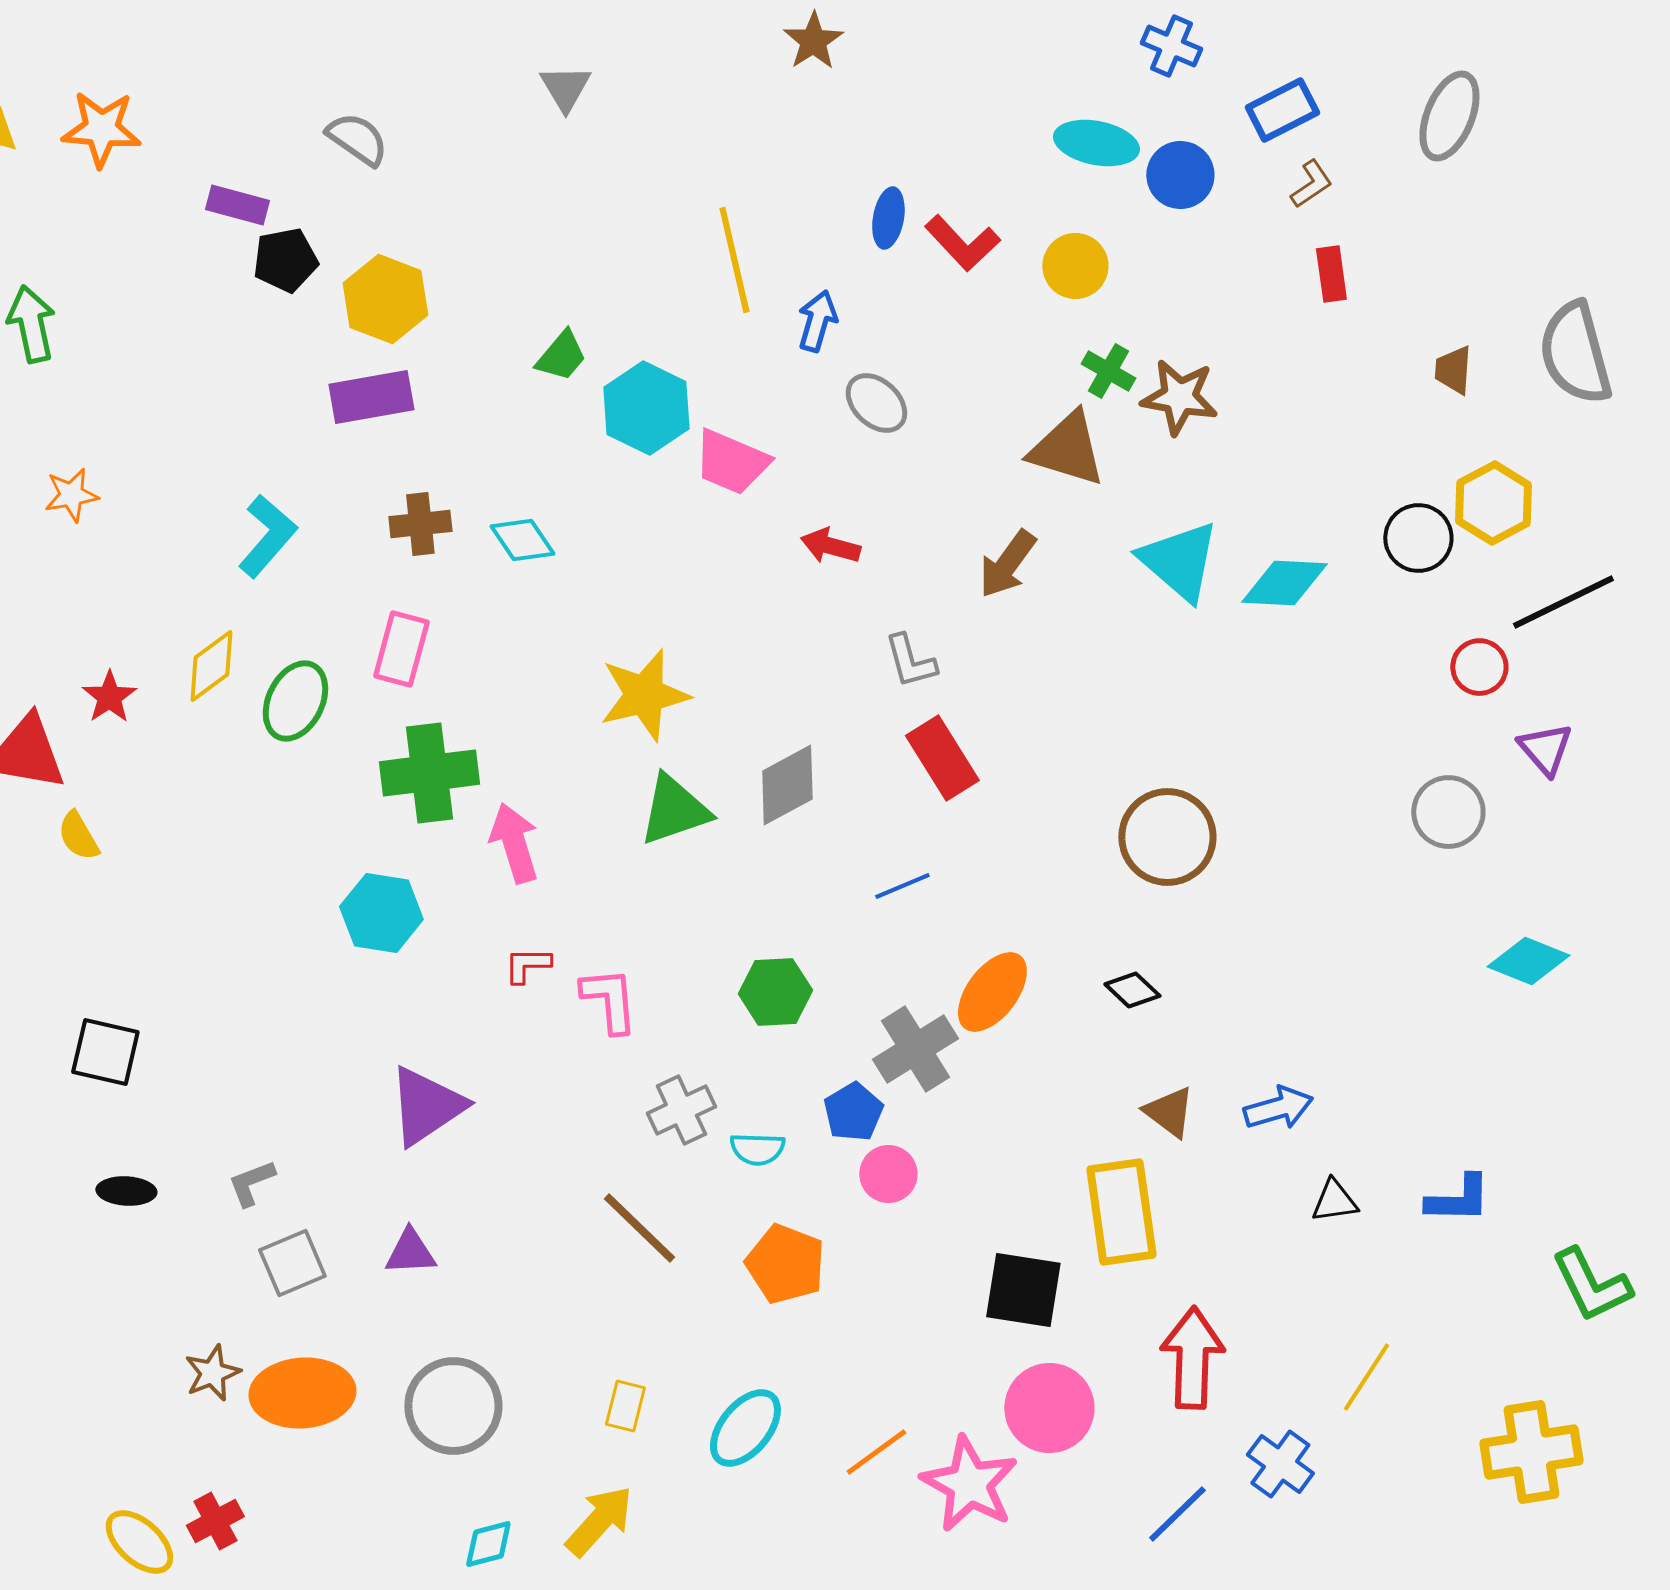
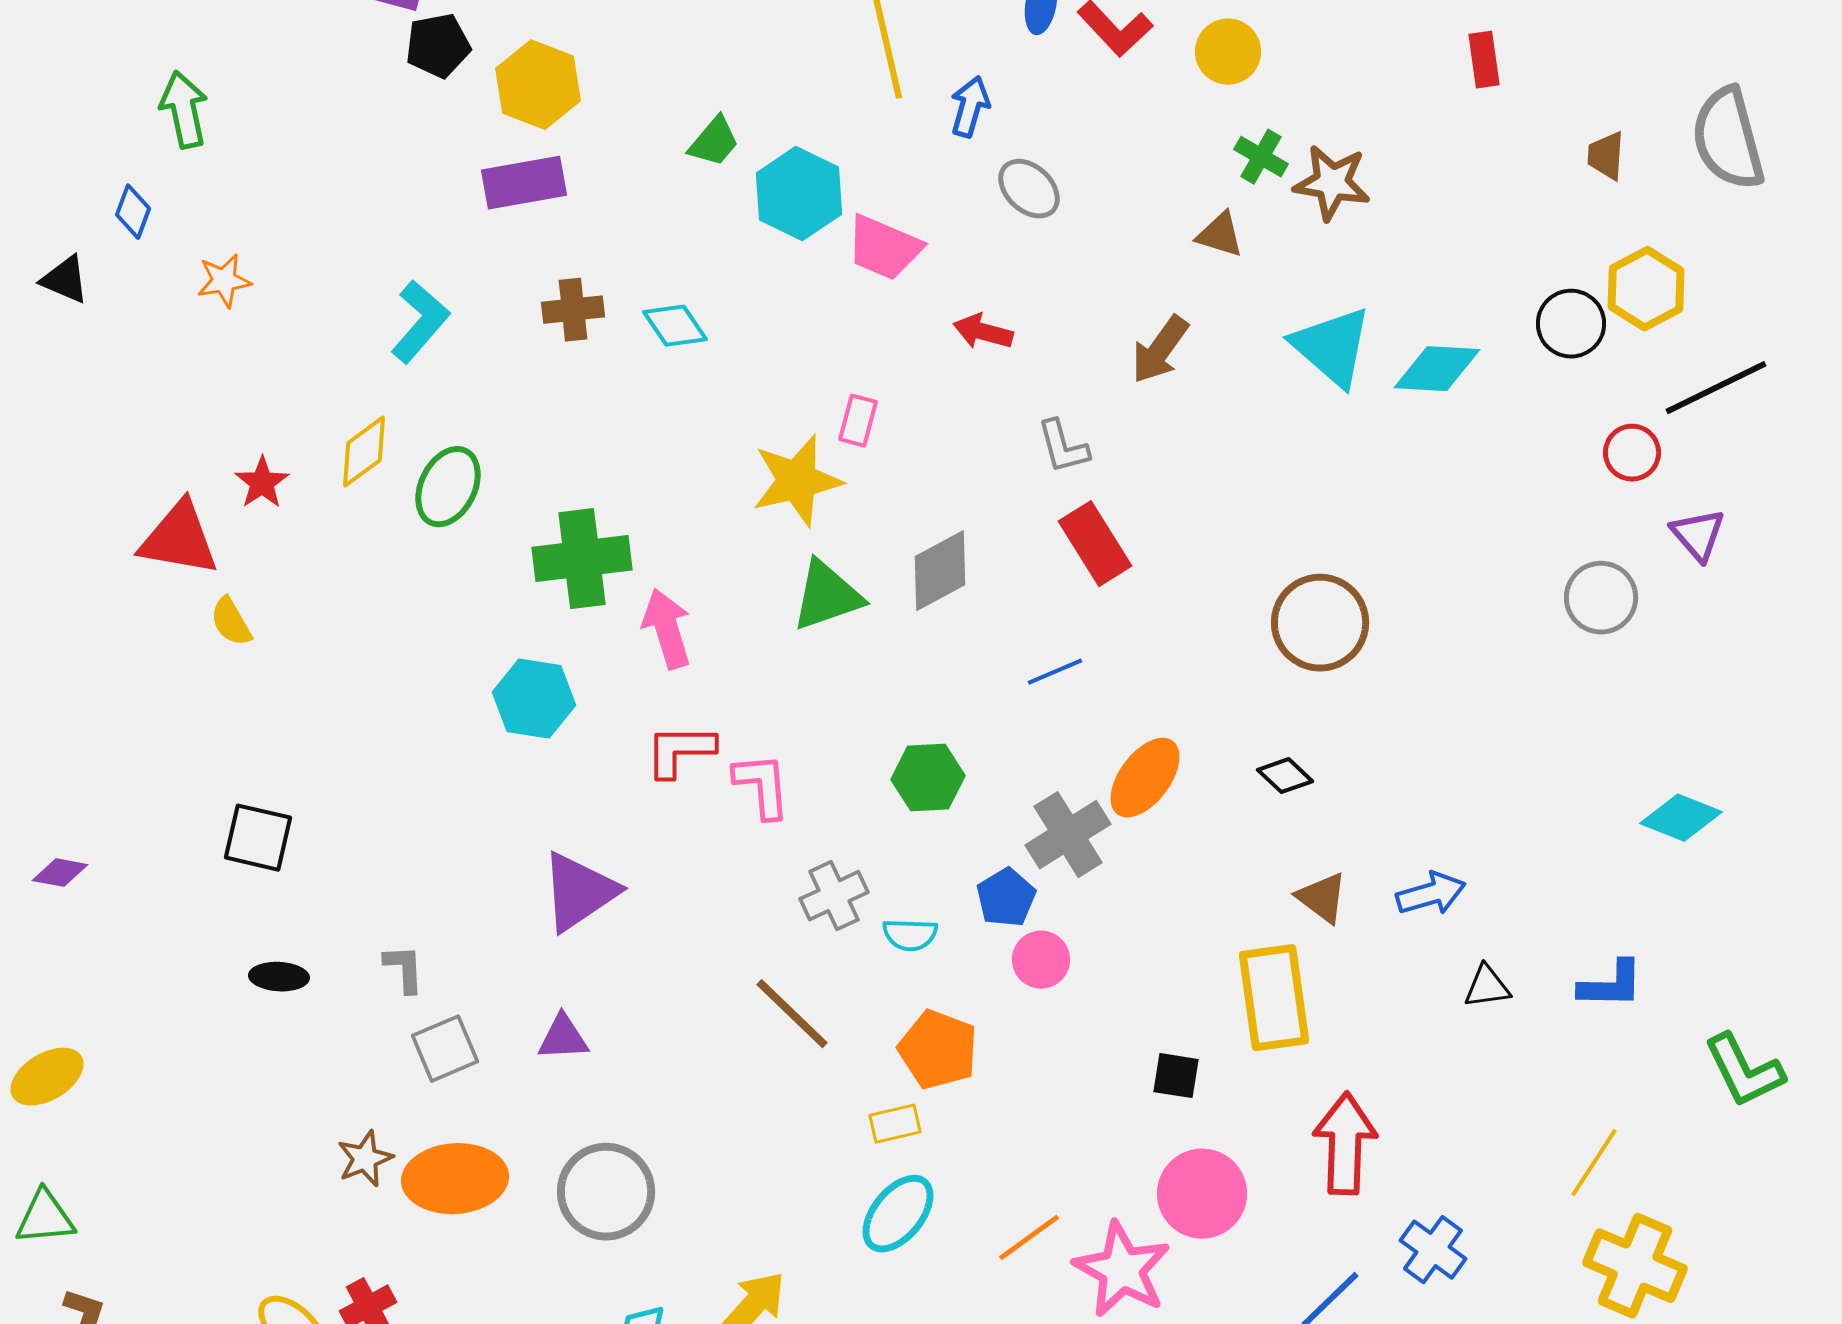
brown triangle: (1067, 449) -> (1220, 235), size x0.6
pink rectangle: (401, 649) -> (858, 421), moved, size x0.7
cyan diamond: (1528, 961) -> (1681, 818), moved
red L-shape: (527, 965) -> (680, 751), size x1.5
gray L-shape: (251, 1183) -> (404, 969), turned 108
black square: (1023, 1290) -> (1176, 1076), size x0.6
yellow line: (1366, 1377) -> (1594, 1163), moved
yellow rectangle: (625, 1406) -> (895, 1124), moved, turned 63
yellow cross: (1531, 1452) -> (1635, 1266), moved, turned 32

